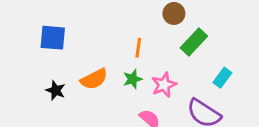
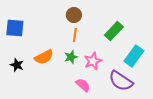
brown circle: (174, 13) -> (74, 15), moved
cyan rectangle: (222, 78) -> (134, 56), size x1.5

